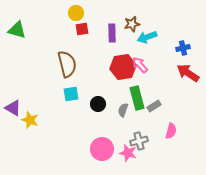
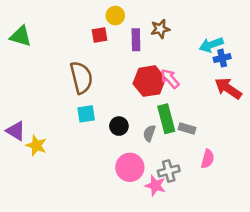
yellow circle: (76, 13) -> (115, 16), moved
cyan arrow: (147, 37) -> (211, 45), moved
gray rectangle: (154, 106) -> (187, 128), turned 48
pink circle: (102, 149) -> (130, 167), moved

